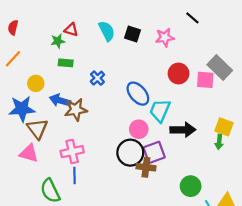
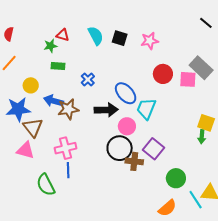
black line: (192, 18) -> (206, 23), moved
black arrow: (183, 130) -> (106, 110), moved
purple square: (154, 152) -> (154, 149), moved, turned -30

